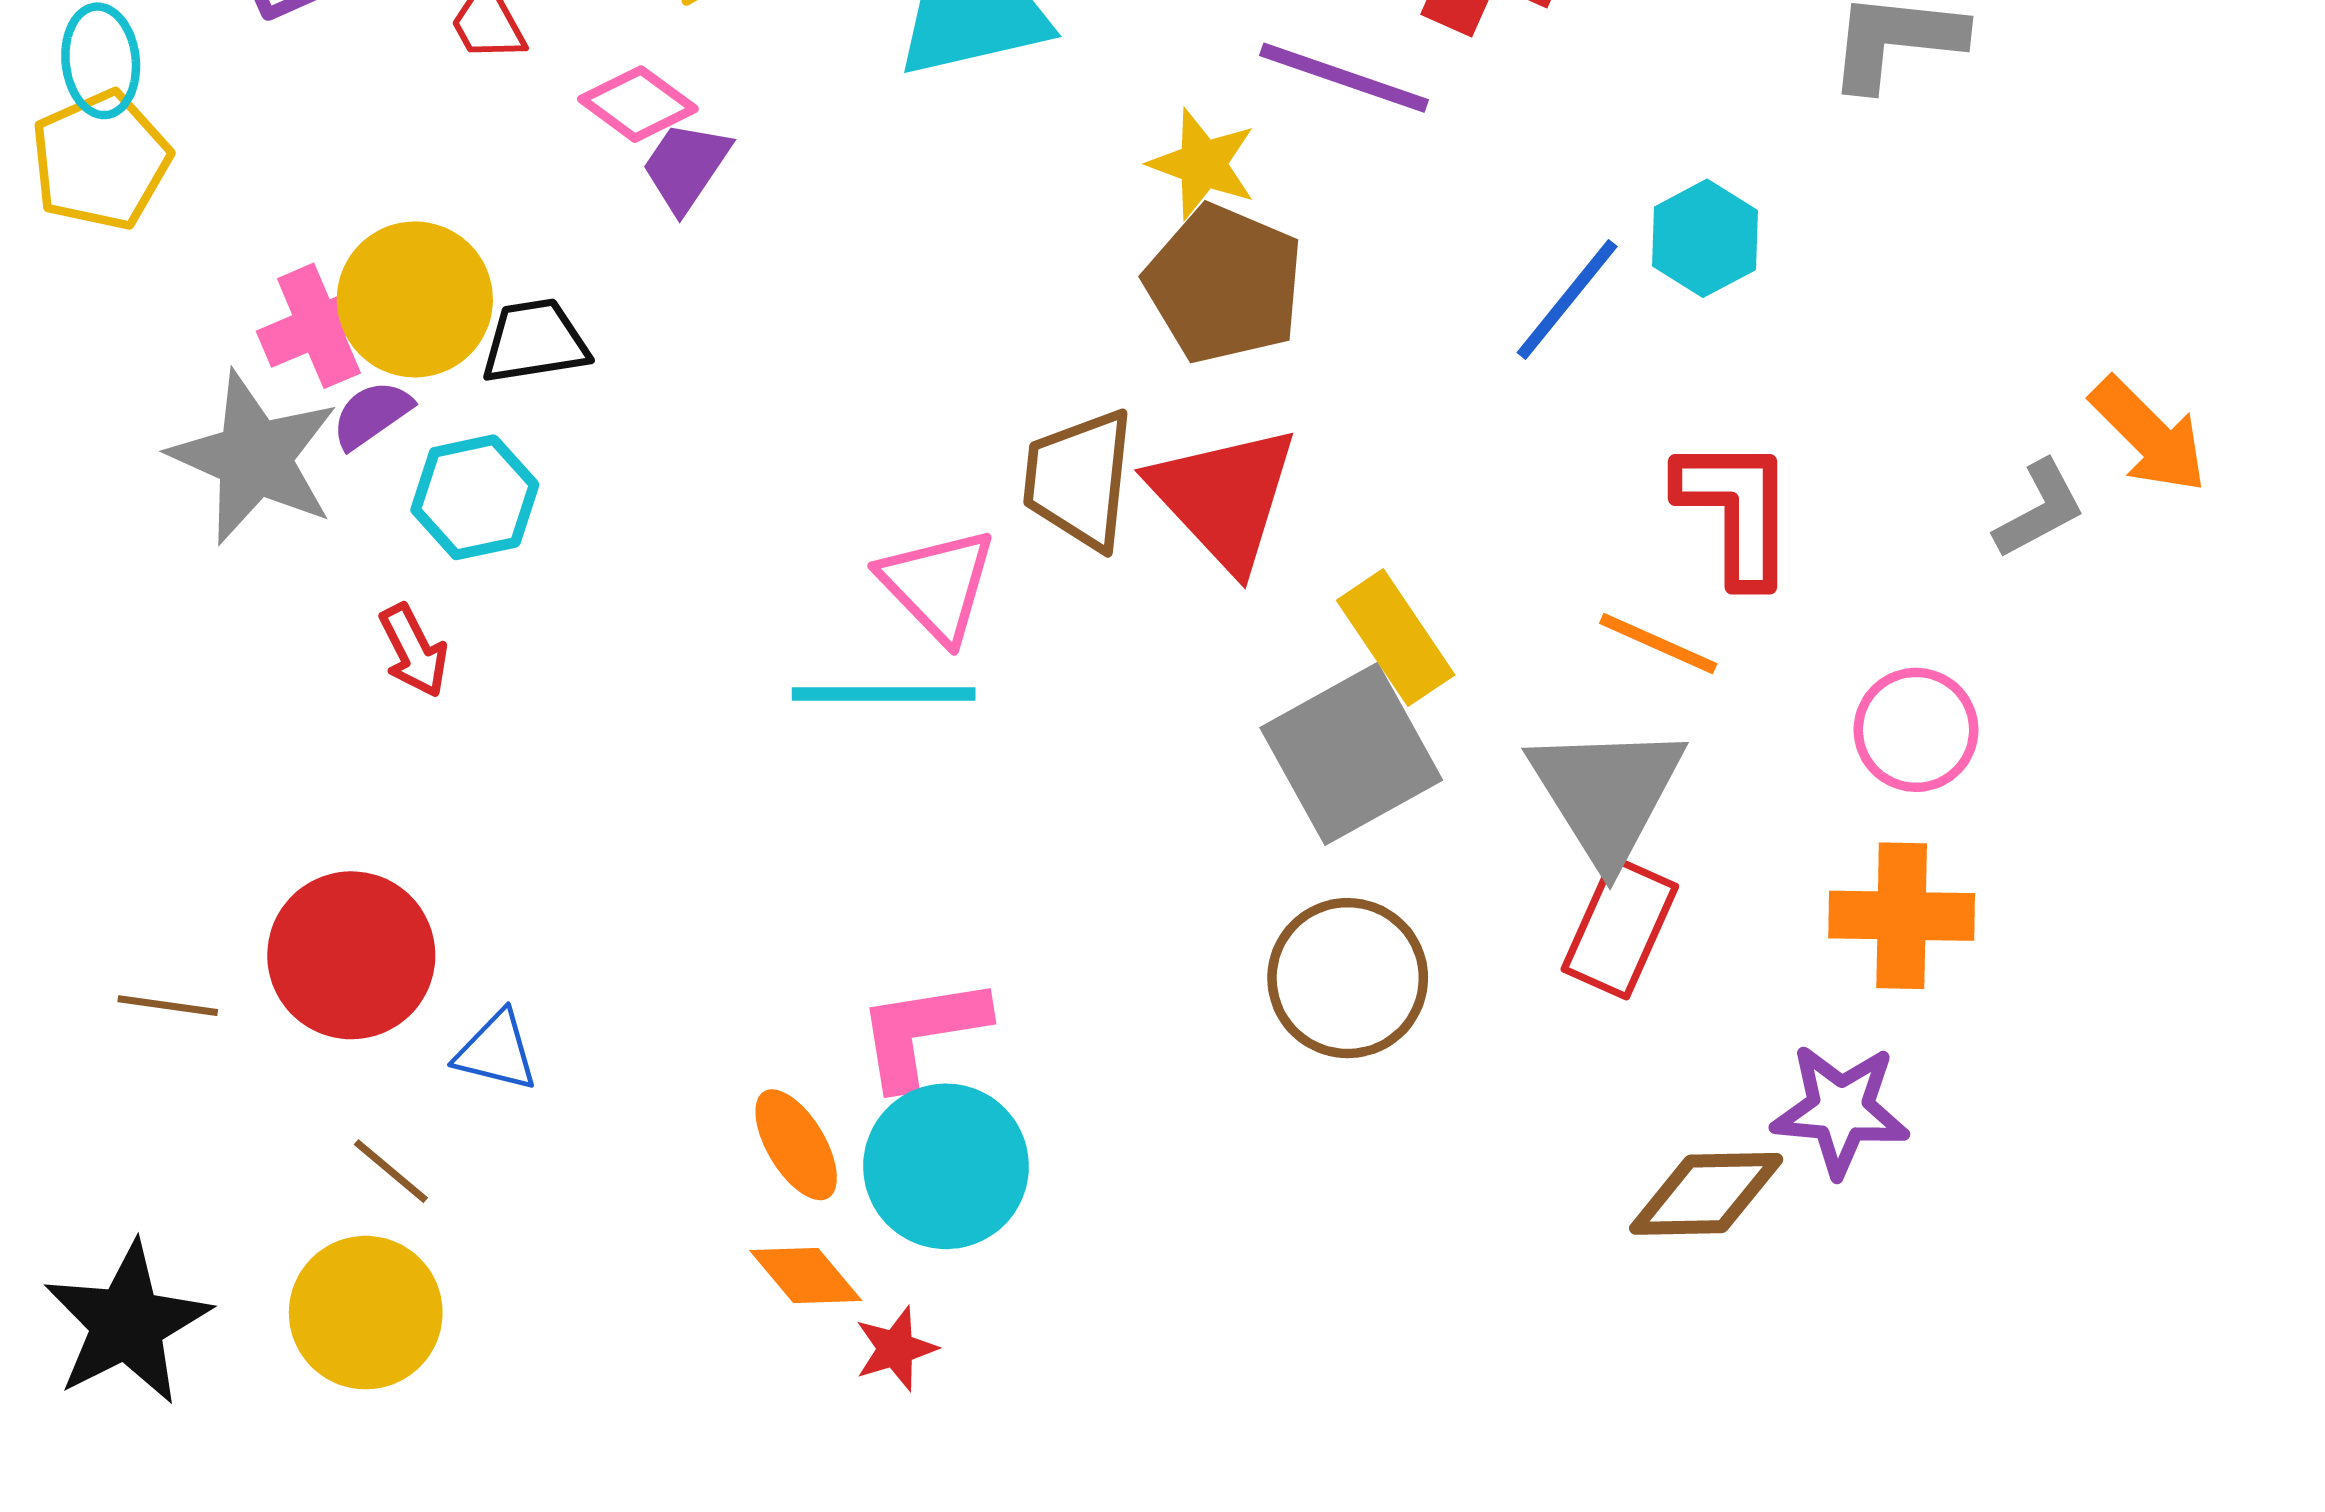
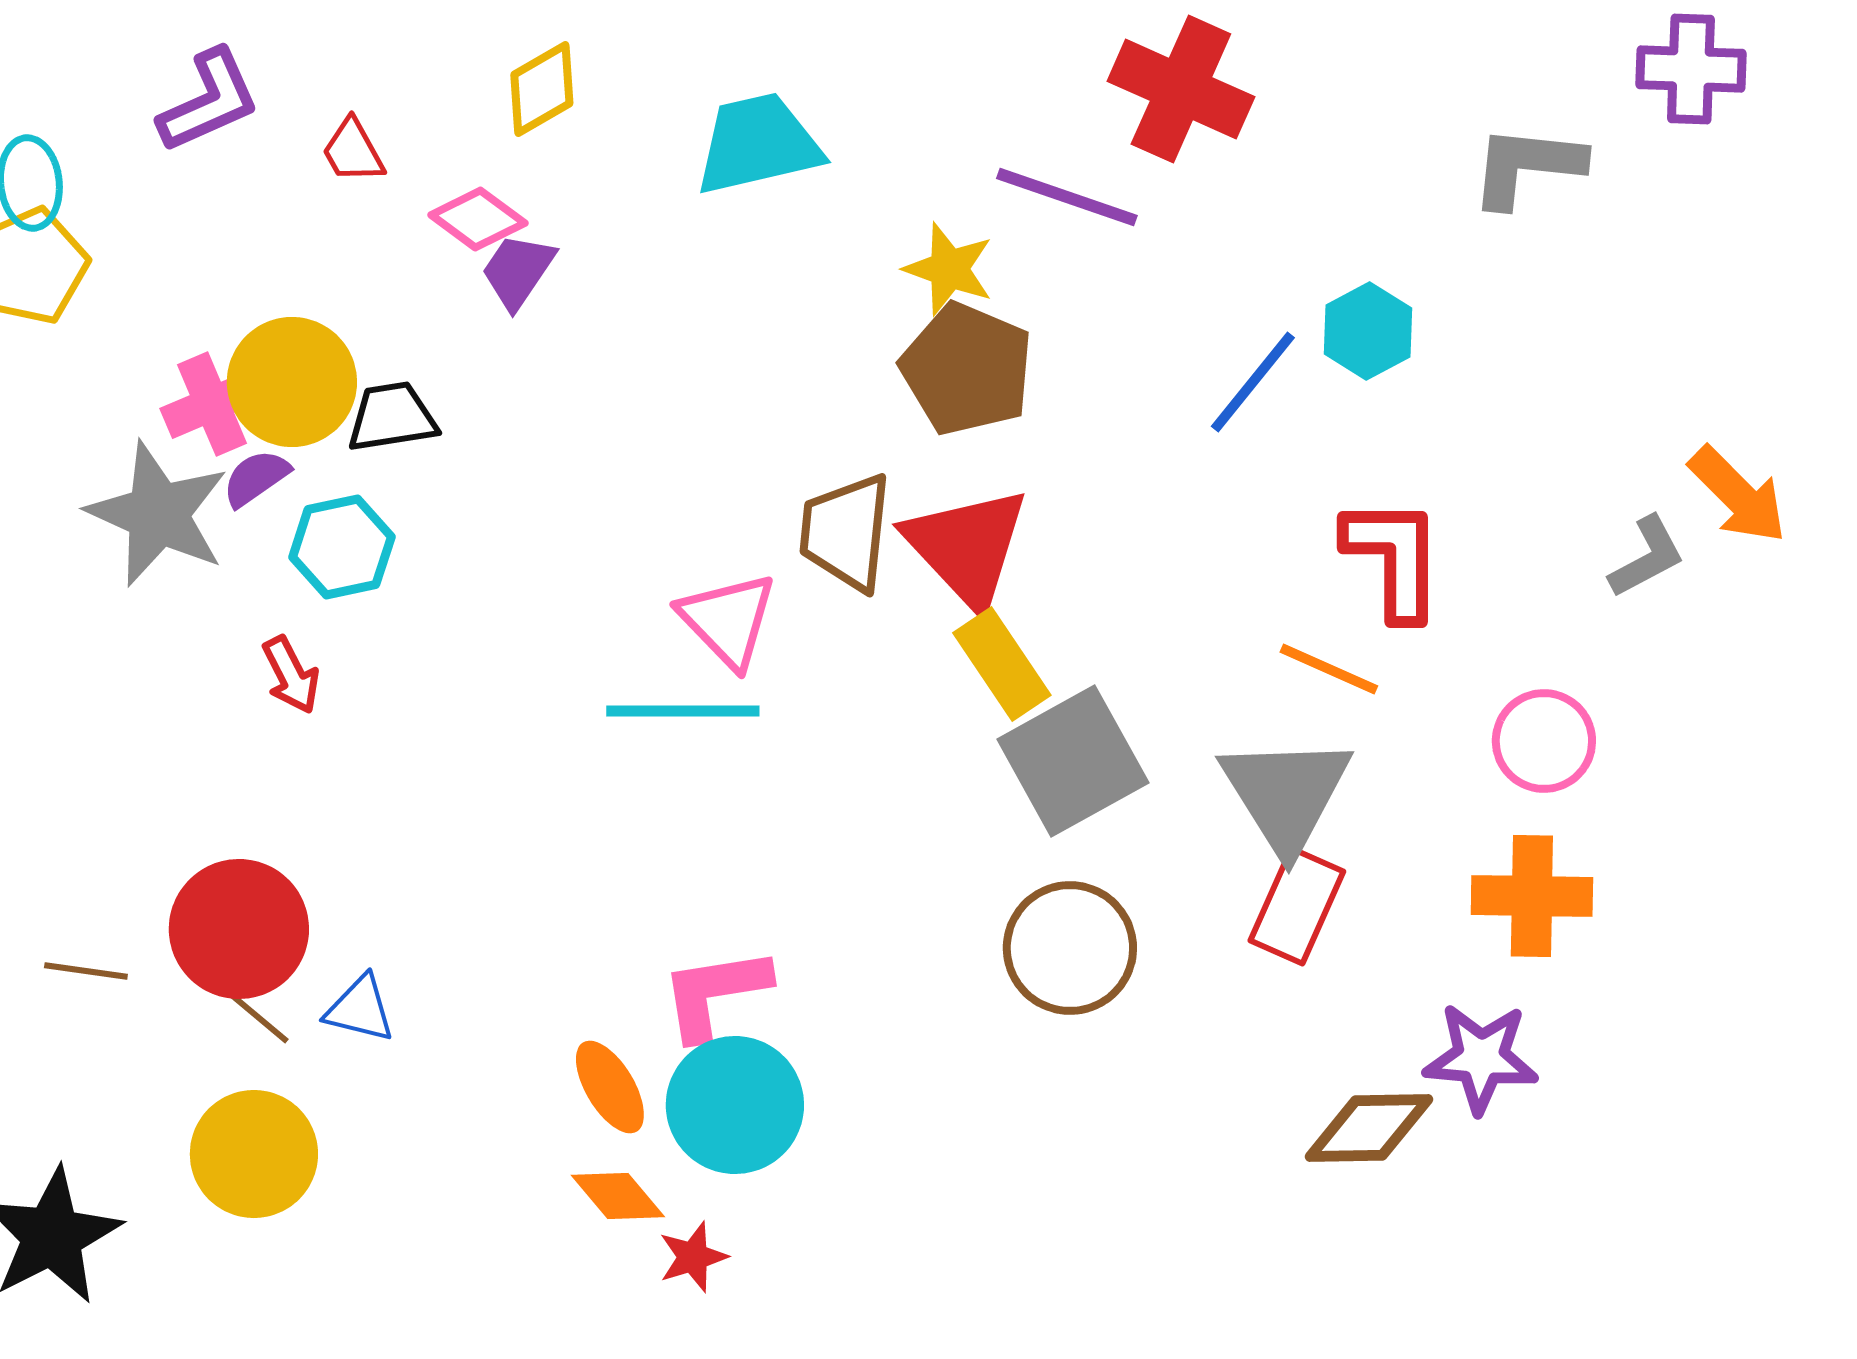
yellow rectangle: (1396, 638) -> (1002, 664), moved
brown line: (391, 1171) -> (258, 1017), moved
yellow circle: (366, 1313) -> (254, 1154), moved

